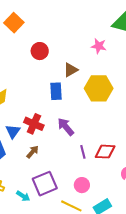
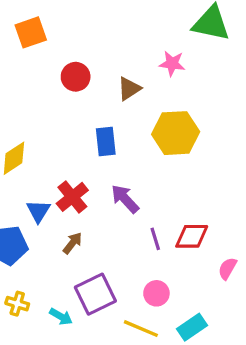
orange square: (14, 23) -> (31, 32), turned 30
brown triangle: (71, 70) -> (129, 89), moved
red cross: (34, 124) -> (72, 197), turned 30

